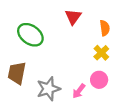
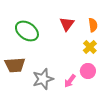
red triangle: (73, 17) -> (67, 24), moved
brown trapezoid: (17, 73) -> (15, 65), turned -105

